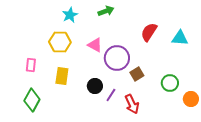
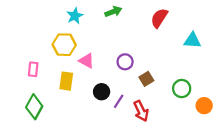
red semicircle: (149, 32) -> (159, 18), moved
pink triangle: (95, 45) -> (87, 61), moved
purple circle: (117, 58) -> (125, 62), size x0.6

